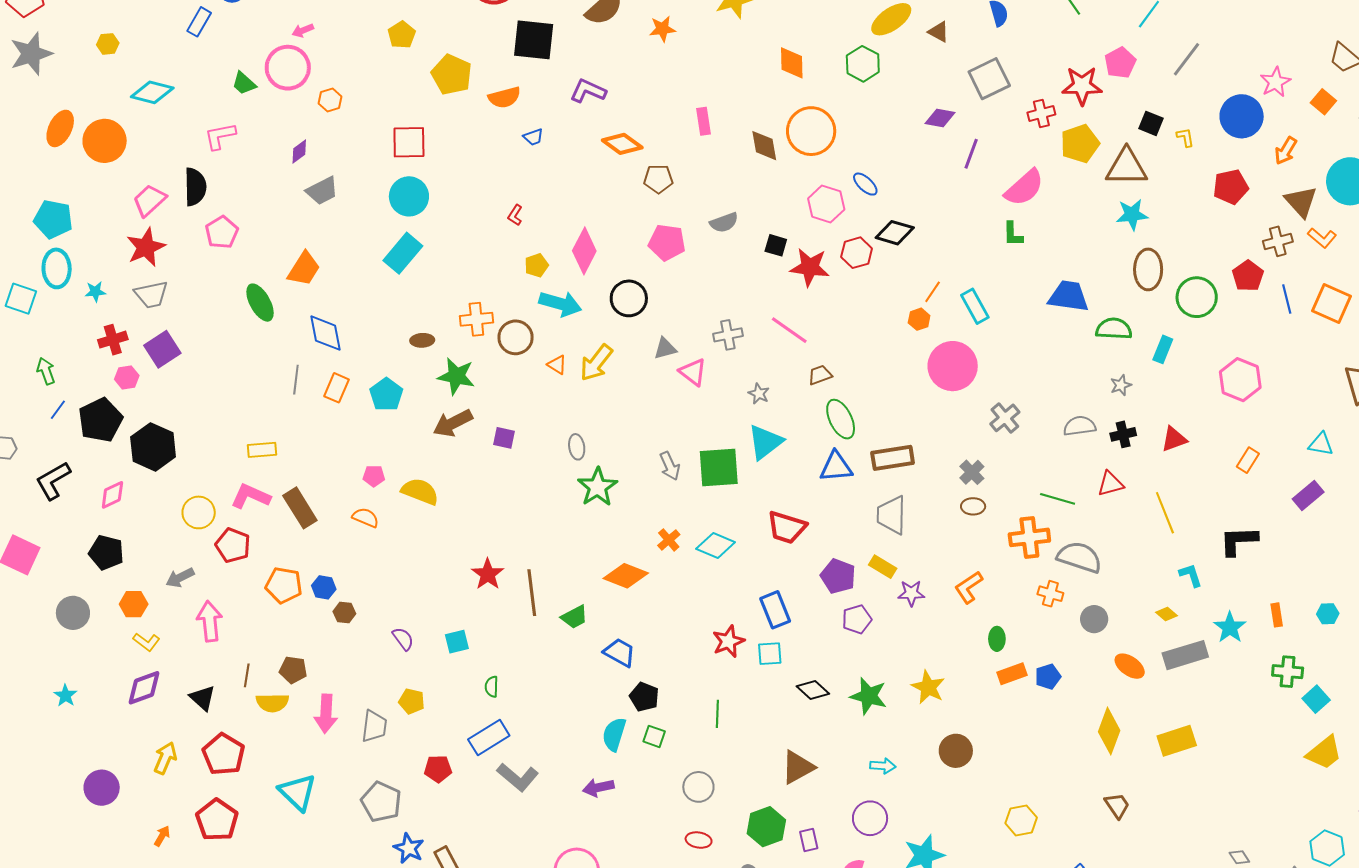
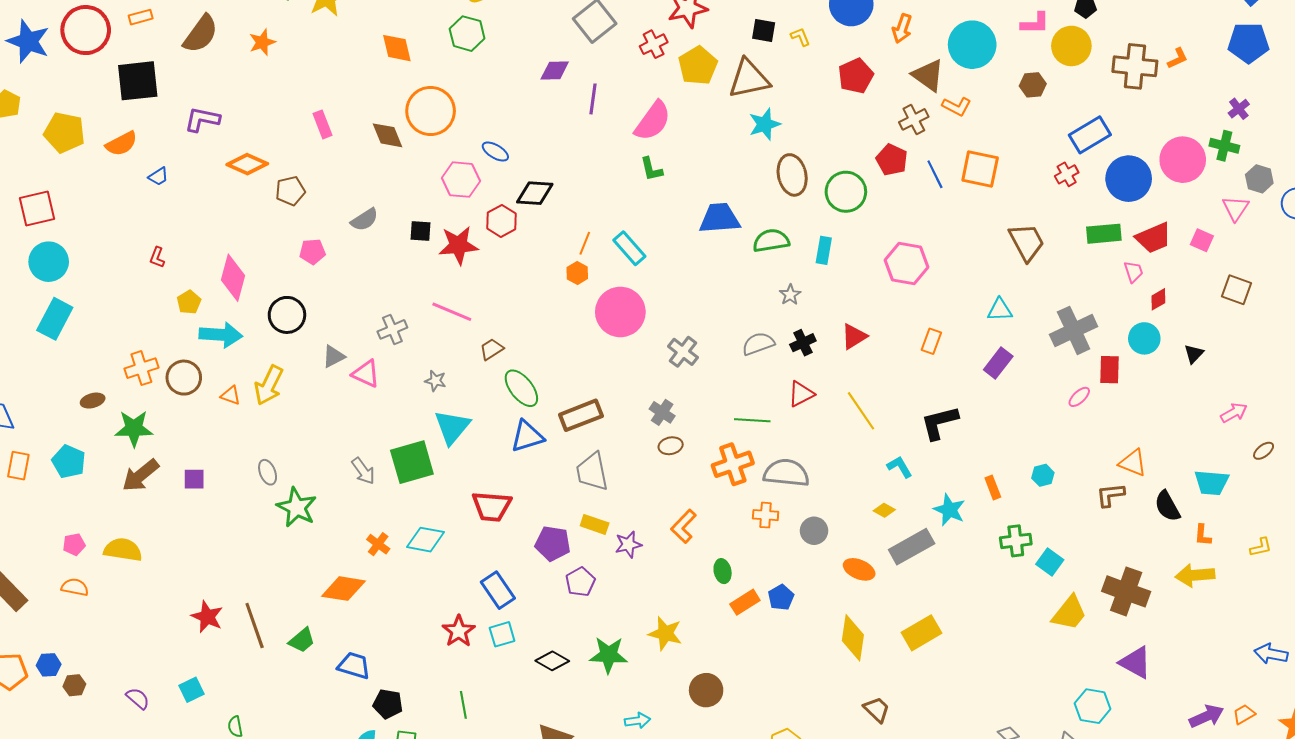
pink pentagon: (667, 242) -> (312, 252), size x0.7

